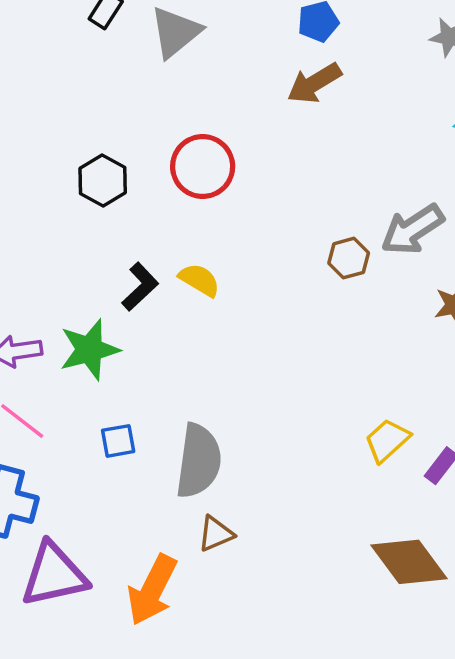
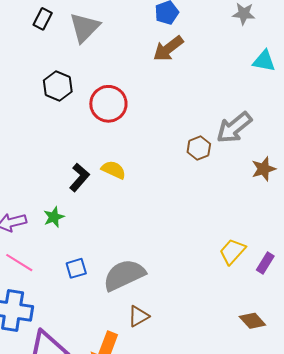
black hexagon: (103, 180) -> (58, 86), moved
green star: (89, 350) -> (54, 217), size x0.6
gray semicircle: (199, 461) -> (124, 275), turned -117
brown diamond: (409, 562) -> (252, 321), size x0.6

